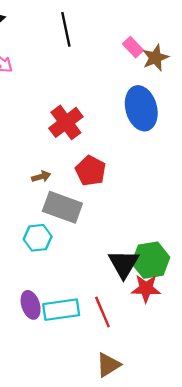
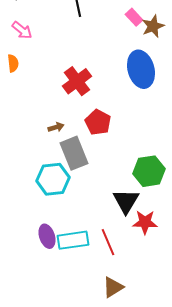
gray rectangle: (62, 207) -> (74, 153), turned 48
cyan hexagon: (38, 238) -> (53, 179), size x1.4
green hexagon: (151, 260) -> (149, 171), moved

